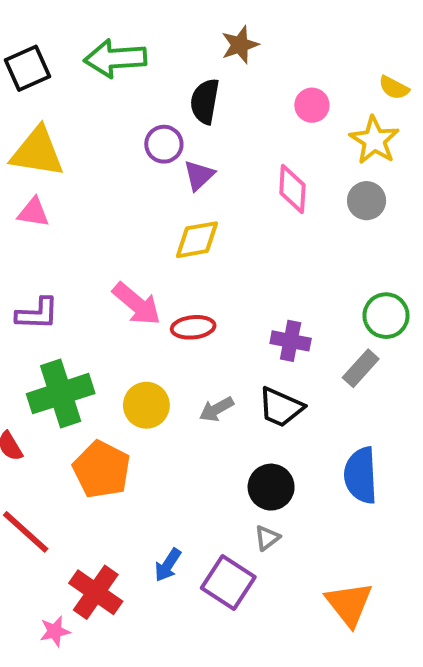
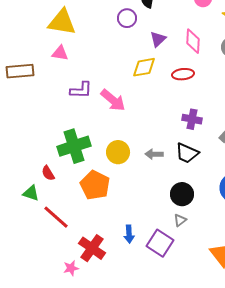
purple triangle: (199, 175) -> (158, 39), moved
purple L-shape: (37, 314) -> (81, 90), moved
red ellipse: (193, 327) -> (183, 74), moved
gray arrow: (217, 409) -> (154, 154), turned 30
blue arrow: (168, 565) -> (129, 234), turned -36

